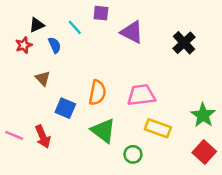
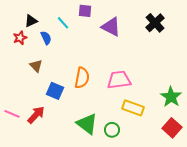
black cross: (184, 43) -> (155, 23), moved
green triangle: (103, 131) -> (87, 124), moved
red arrow: (43, 137) -> (36, 115), turned -114

